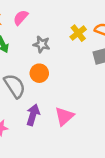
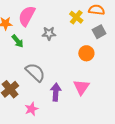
pink semicircle: (21, 18) -> (27, 16), size x1.5
orange circle: (39, 73) -> (86, 53), moved

